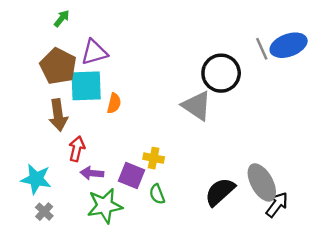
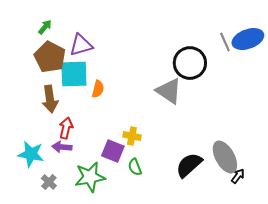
green arrow: (62, 18) -> (45, 27), moved
purple arrow: (92, 173) -> (62, 147), moved
black arrow: (277, 205) -> (238, 176), size x0.7
gray cross: (44, 212) -> (49, 182), moved

